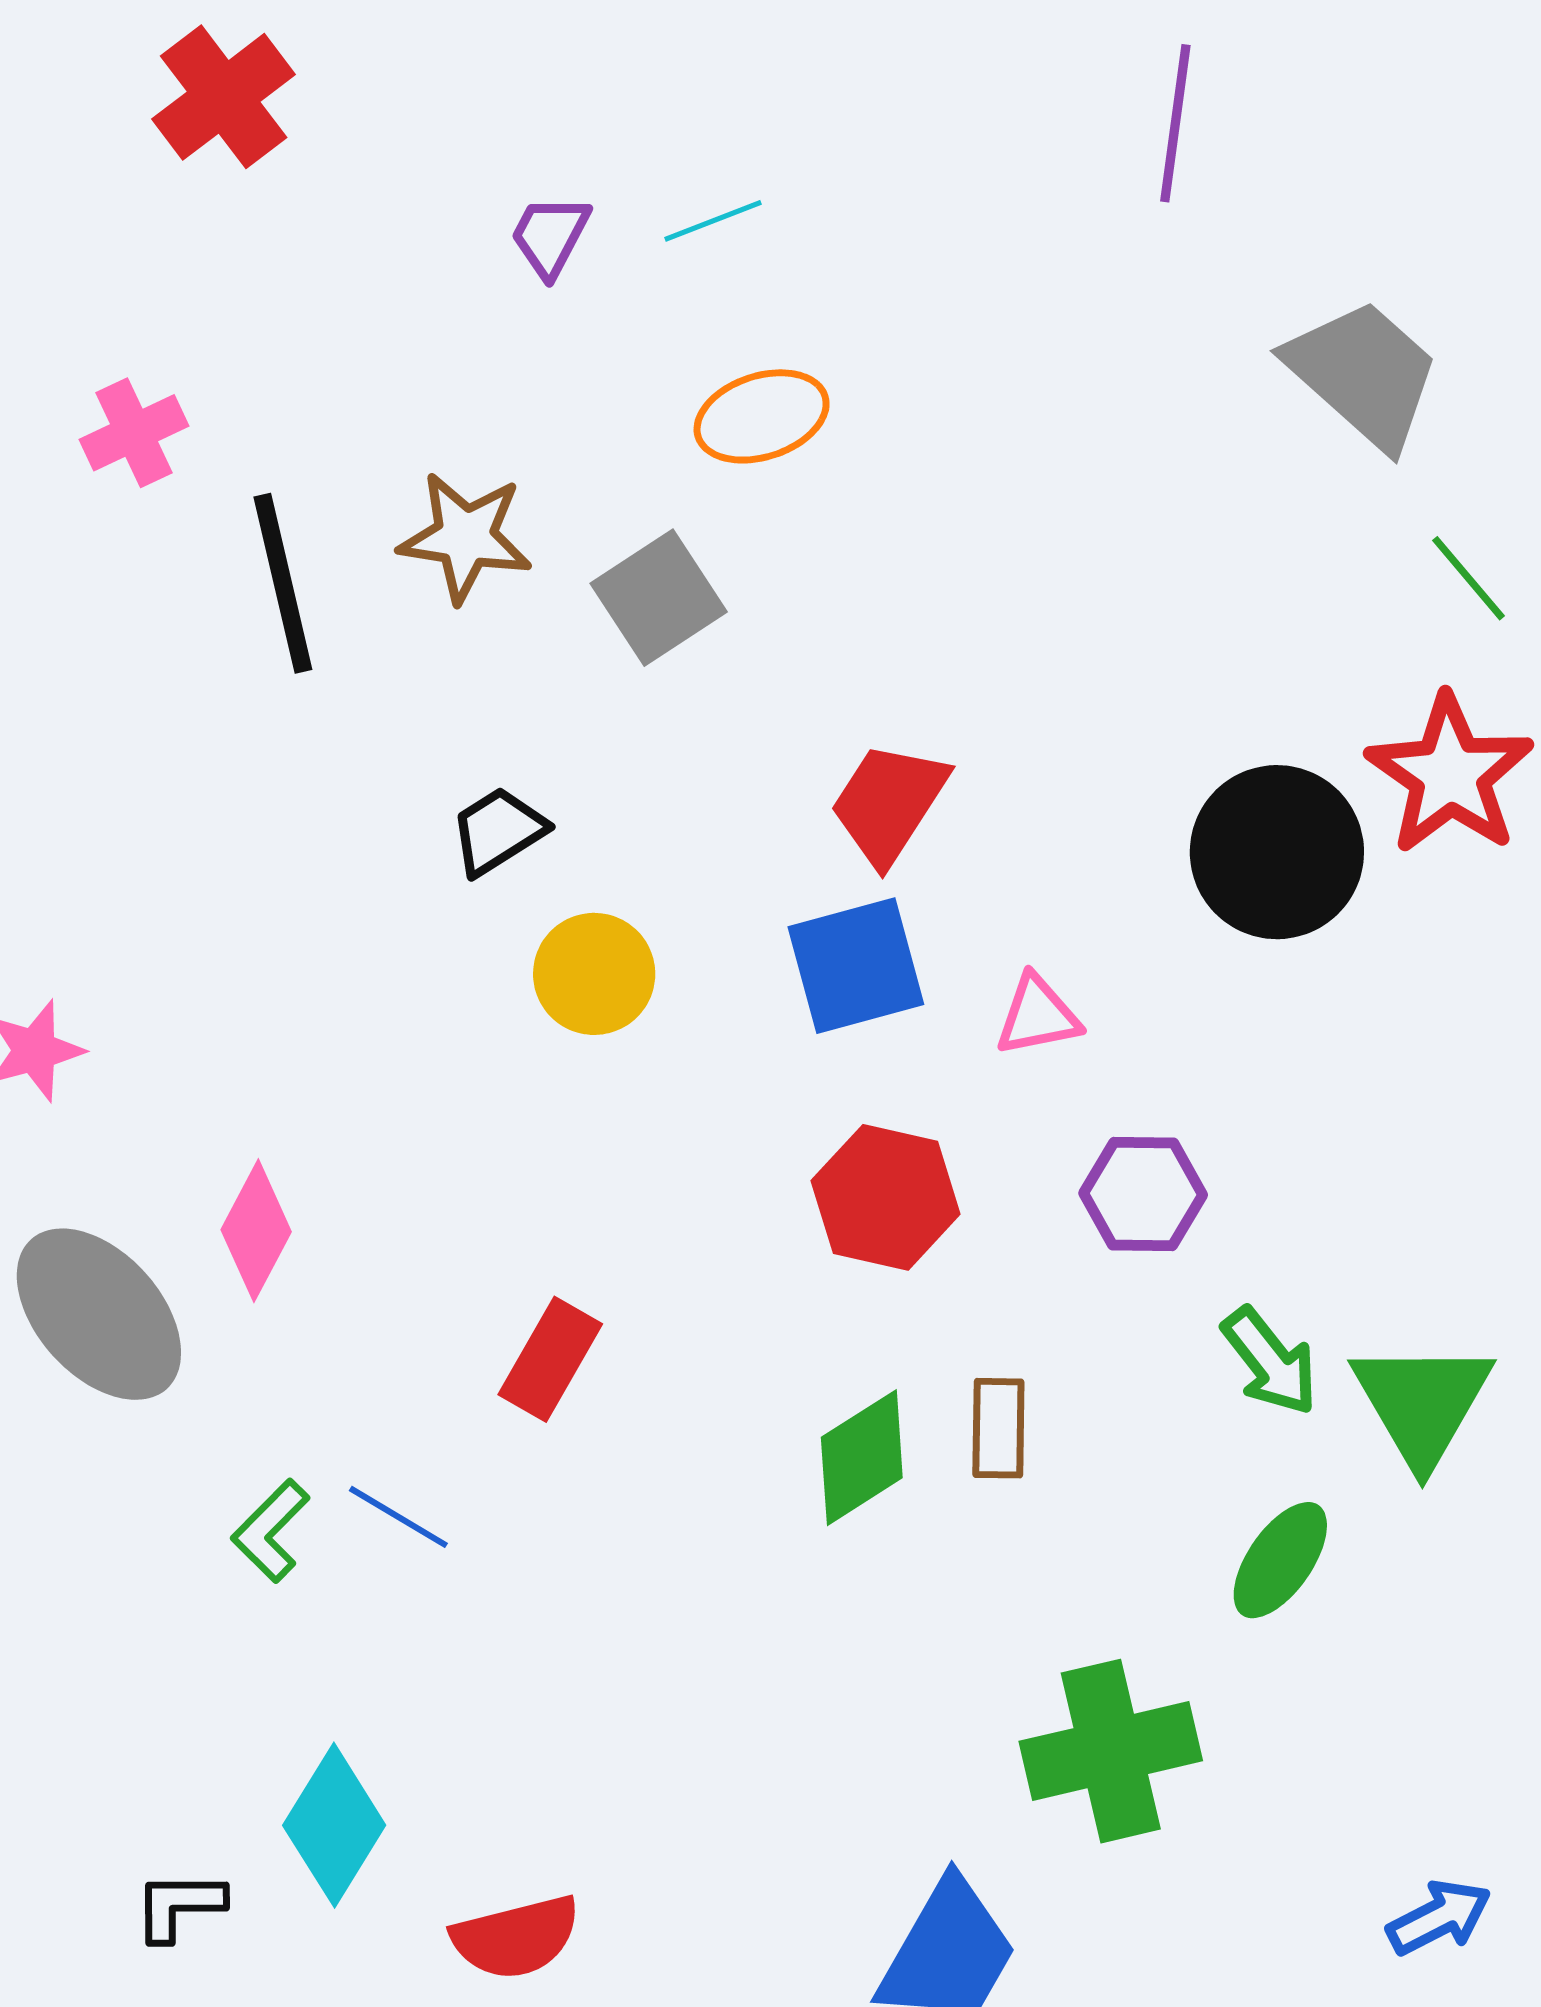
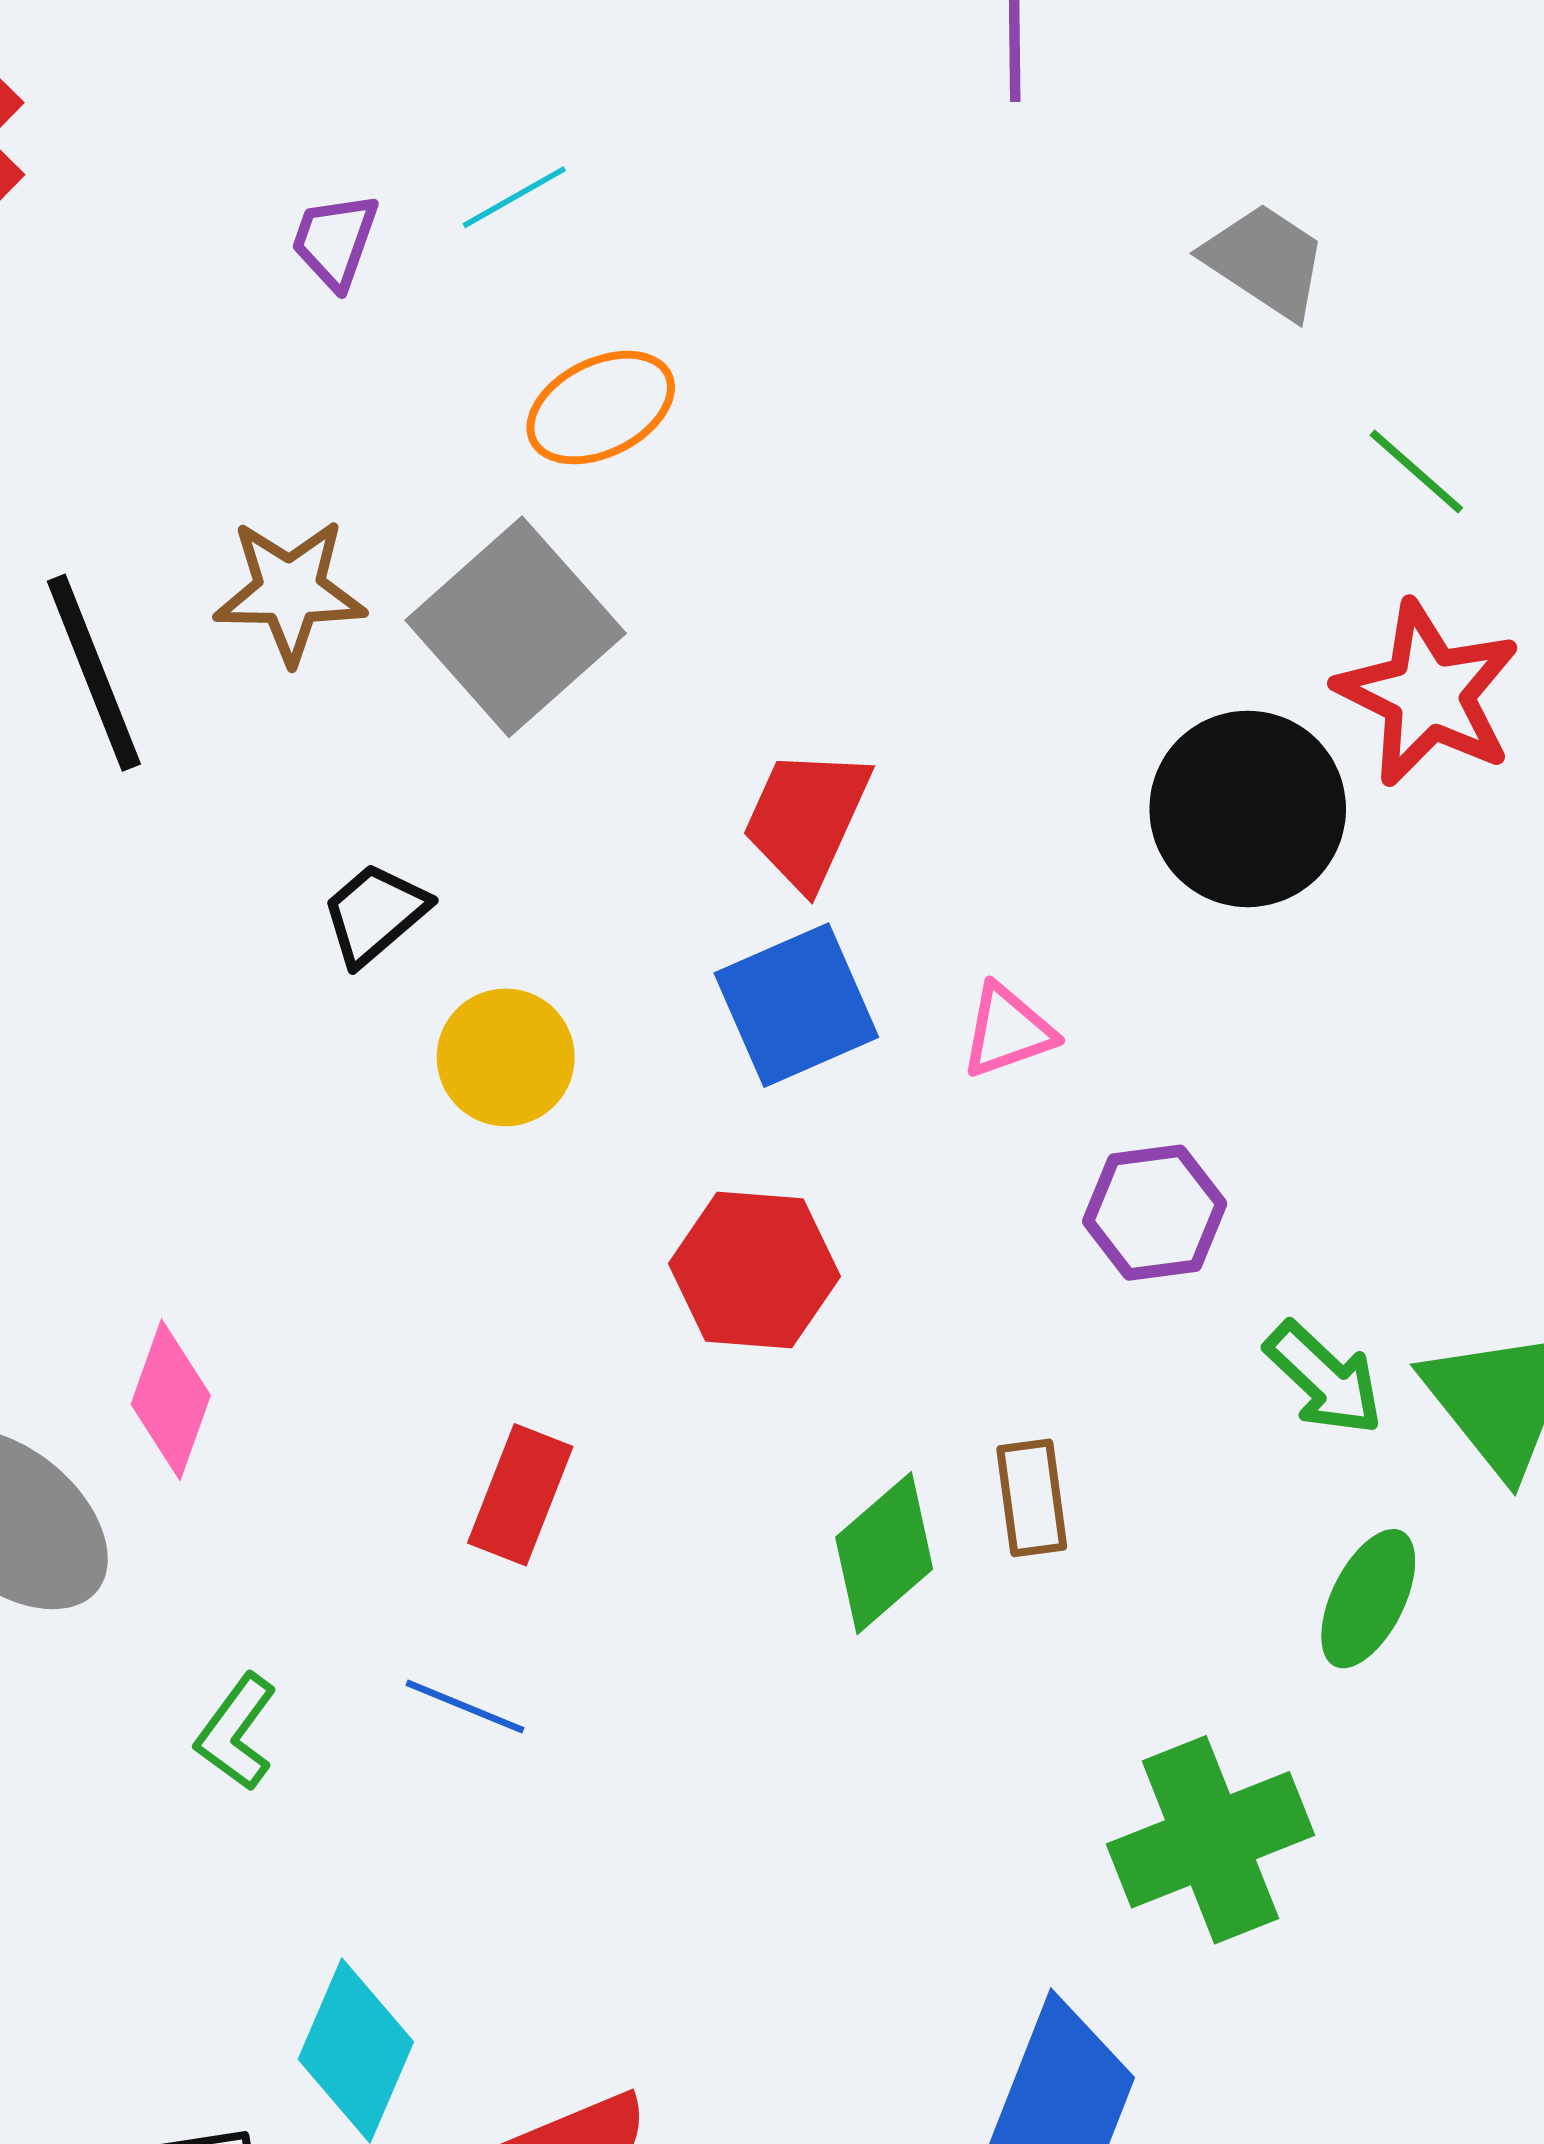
gray trapezoid: (1363, 374) -> (1265, 261), size x0.7
gray square: (659, 598) -> (516, 627), size x1.4
red hexagon: (886, 1197) -> (754, 1270), moved
blue line: (398, 1517) -> (465, 1706), moved

